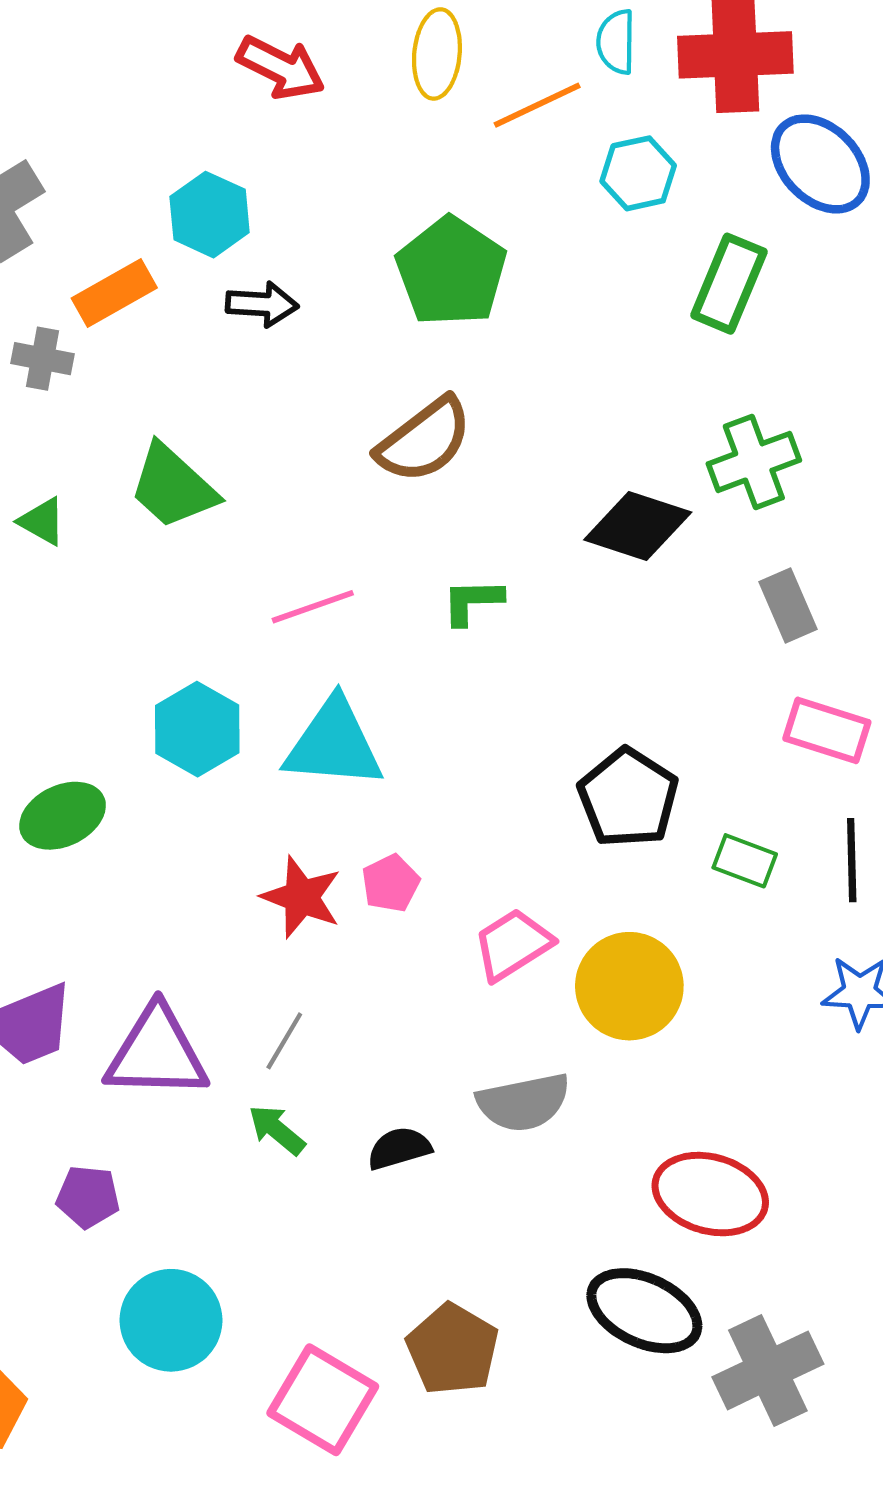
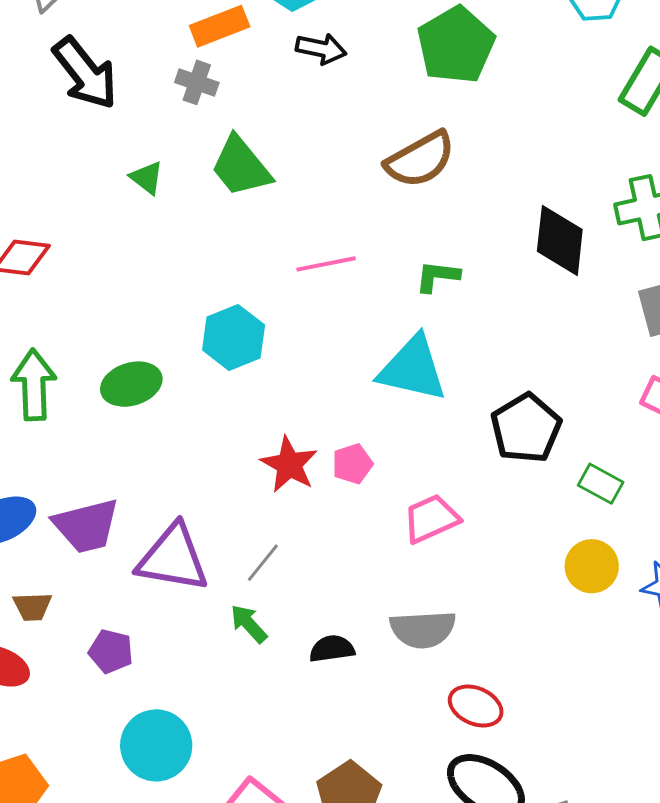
gray cross: (42, 359) -> (197, 82), moved
black diamond: (638, 526) -> (560, 240), turned 70
cyan triangle: (334, 744) -> (413, 369), moved
yellow circle: (629, 986) -> (592, 566), moved, size x0.7
red ellipse: (710, 1194) -> (476, 706), moved, size x0.7

